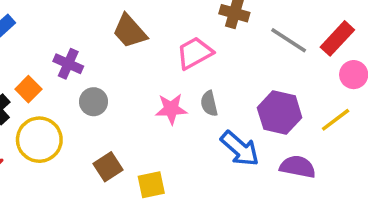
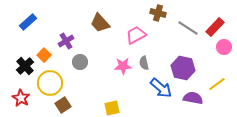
purple cross: (68, 64) -> (66, 41), turned 35
yellow line: (336, 120) -> (217, 84), moved
brown square: (108, 167) -> (63, 105), moved

